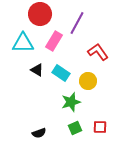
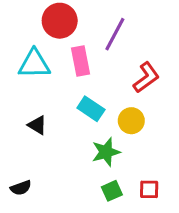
pink rectangle: (54, 41) -> (81, 61), turned -42
red L-shape: (98, 52) -> (146, 77), turned 90
black triangle: (37, 70) -> (37, 125), moved
black semicircle: (39, 133) -> (21, 188), moved

